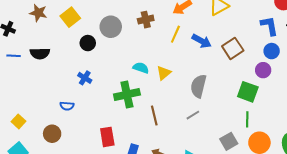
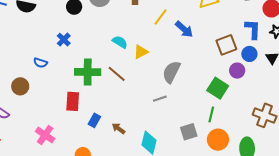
brown square: (233, 48) -> (226, 45), moved
green cross: (127, 94) -> (88, 72), moved
brown line: (154, 115) -> (117, 74), moved, turned -48

